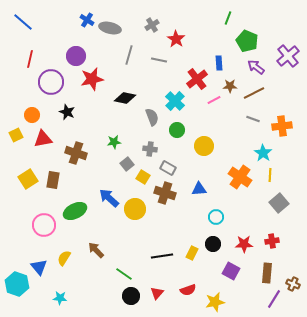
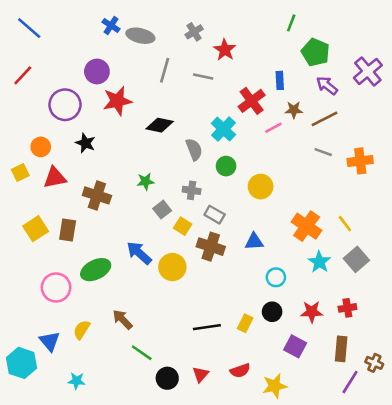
red line: (30, 59) -> (23, 75), moved, turned 30
cyan star: (263, 153) -> (319, 262), moved
yellow line: (270, 175) -> (345, 224), turned -40
green line: (124, 274) -> (142, 353), moved

